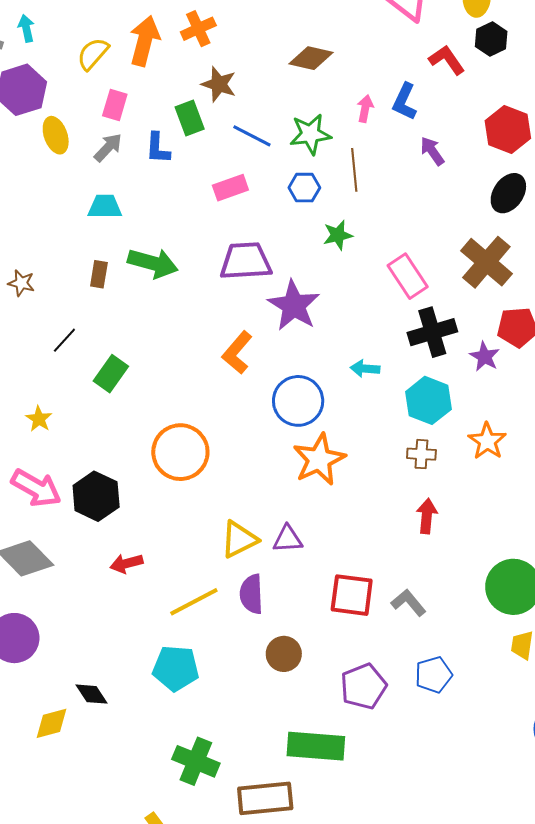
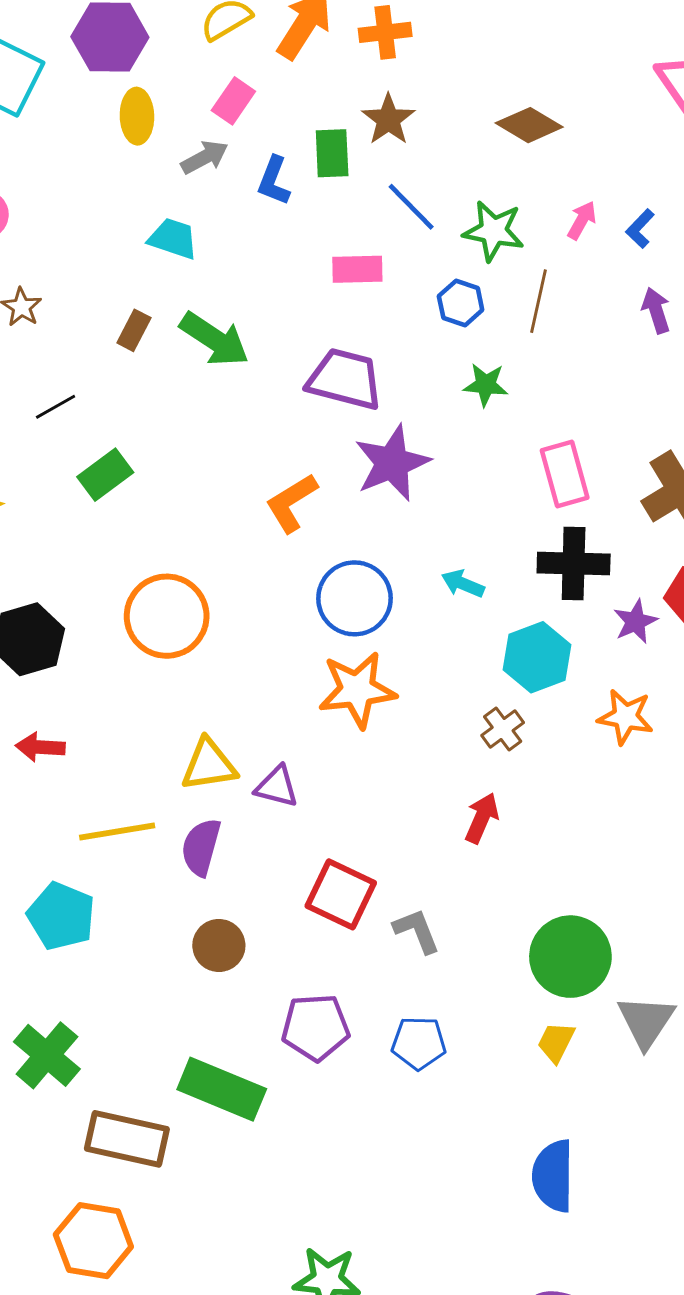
blue L-shape: (405, 102) -> (640, 229), size x0.7
orange star: (487, 441) -> (625, 717), moved, turned 30
brown cross: (421, 454) -> (503, 729), turned 32

